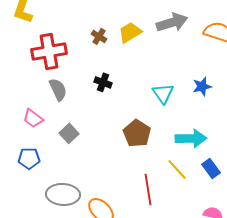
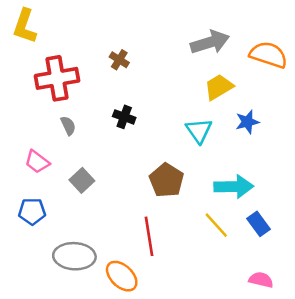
yellow trapezoid: (130, 32) -> (219, 87), moved
gray semicircle: (58, 89) -> (68, 126), size x0.7
red line: (148, 189) -> (149, 236), moved

